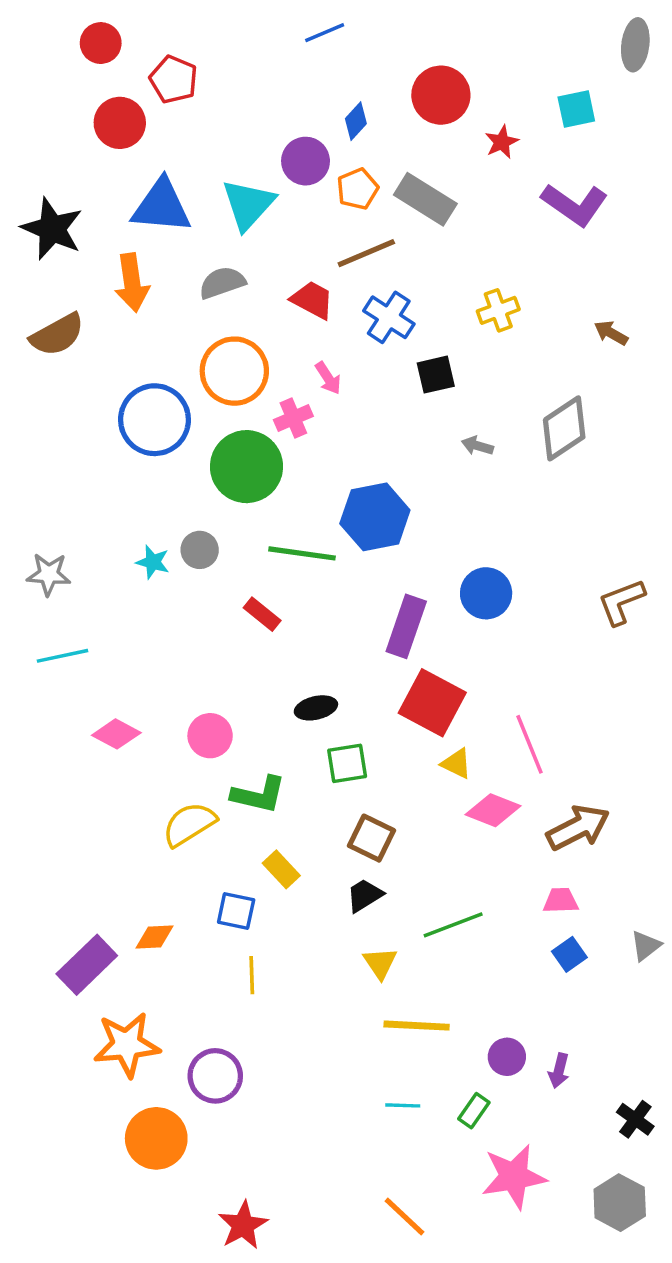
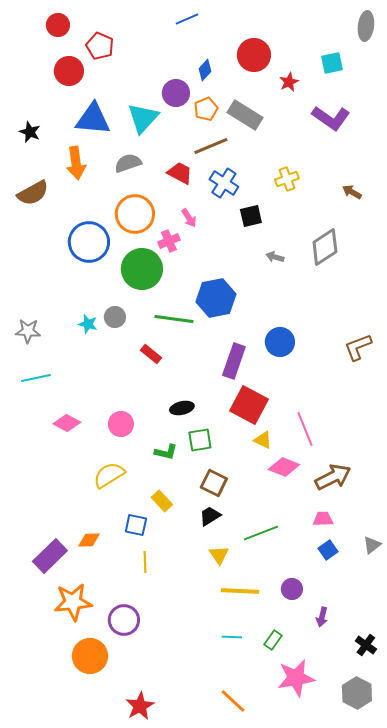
black star: (52, 229) -> (30, 132), size x0.6
green L-shape: (259, 795) -> (166, 452), moved, size x0.7
purple circle: (507, 1057) -> (292, 589), moved

